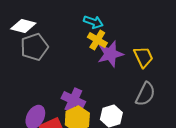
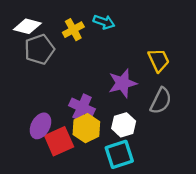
yellow cross: (97, 40) -> (73, 30), moved, turned 30
purple star: (110, 54) -> (123, 83), moved

